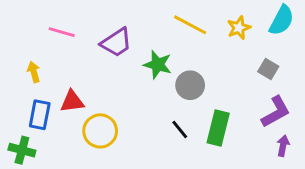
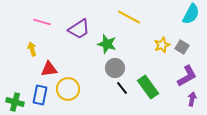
yellow star: (239, 28) -> (162, 45), moved
yellow arrow: (34, 72) -> (32, 49), moved
gray circle: (190, 85) -> (115, 68), moved
blue rectangle: (40, 115) -> (40, 95), moved
green rectangle: (218, 128) -> (148, 87), turned -50

